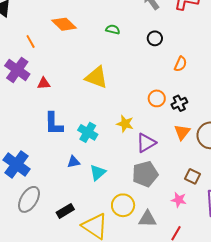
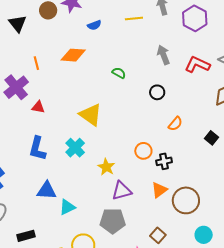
orange diamond: (64, 24) -> (73, 55), turned -55
cyan cross: (88, 132) -> (75, 148), moved
blue triangle: (74, 162) -> (47, 191), size x1.5

